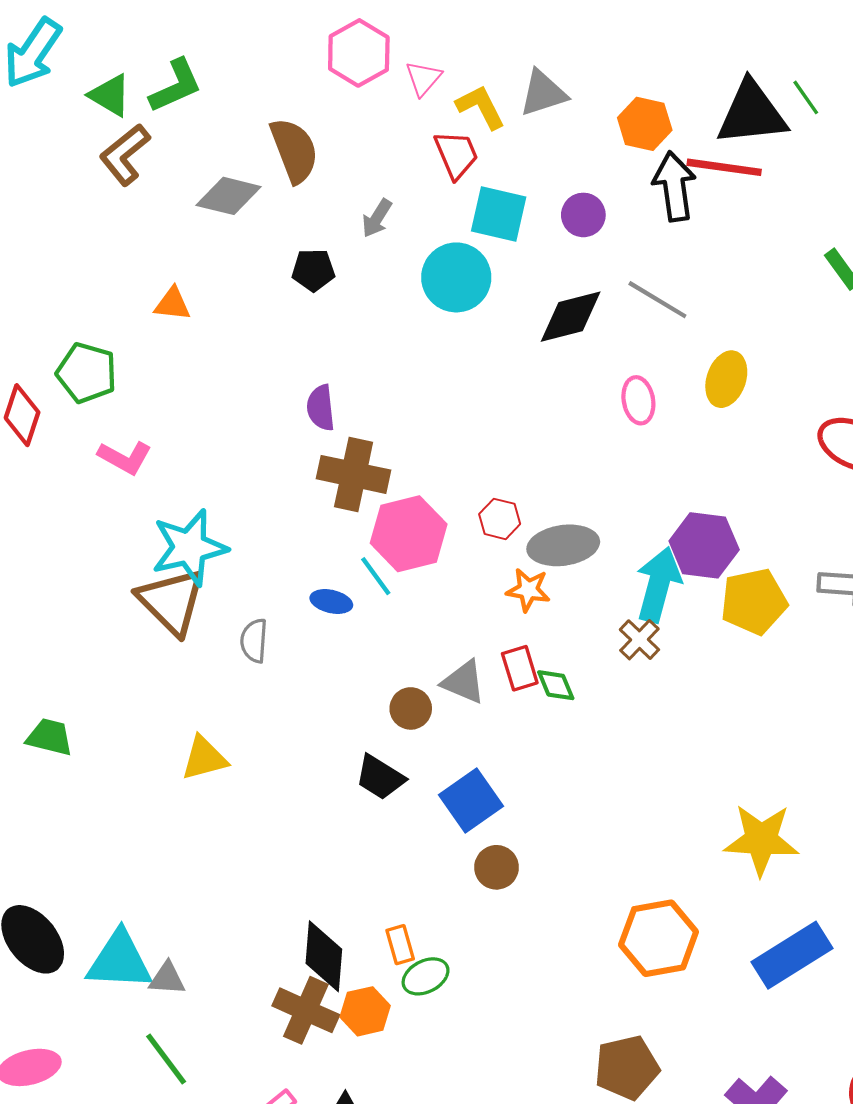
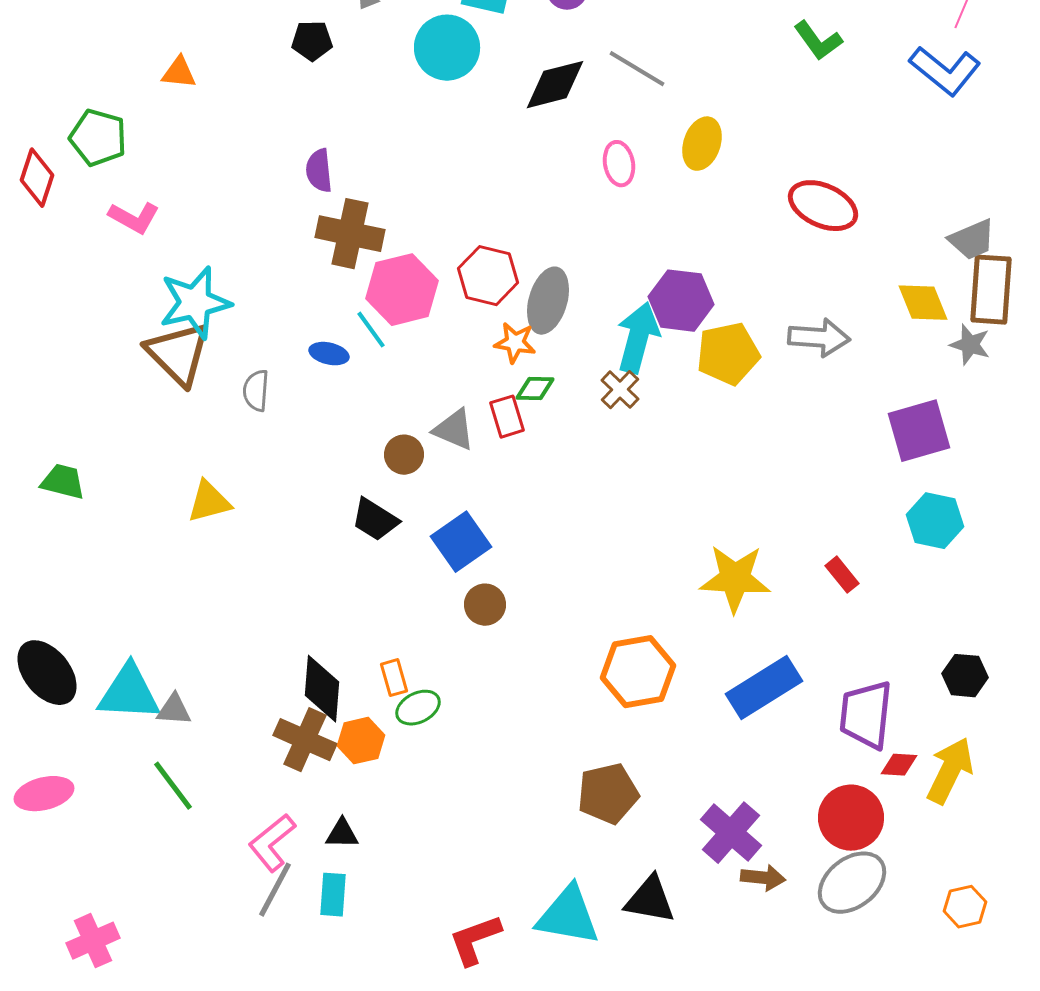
red hexagon: (500, 519) -> (488, 276), size x1.5
gray ellipse: (563, 545) -> (548, 301), turned -66
green diamond: (556, 685) -> (535, 389), moved, turned -66

